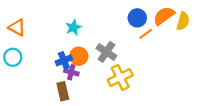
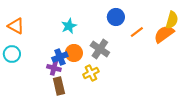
orange semicircle: (164, 16) -> (164, 34), moved
blue circle: (137, 18) -> (116, 17), moved
purple cross: (71, 72) -> (54, 68), moved
yellow cross: (120, 77) -> (91, 73), moved, size x0.7

